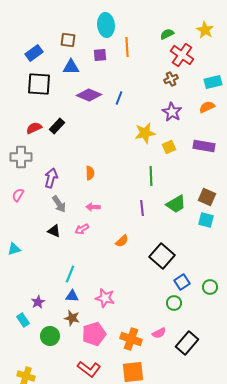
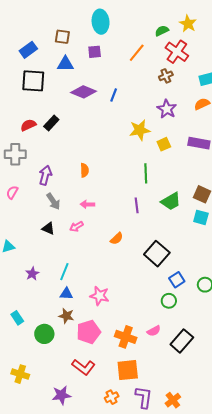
yellow star: (205, 30) -> (188, 24), moved
orange line: (127, 47) -> (137, 53), moved, turned 42
purple star: (38, 302) -> (32, 274), moved

